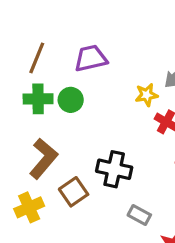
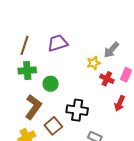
green circle: (71, 100) -> (51, 84), moved

